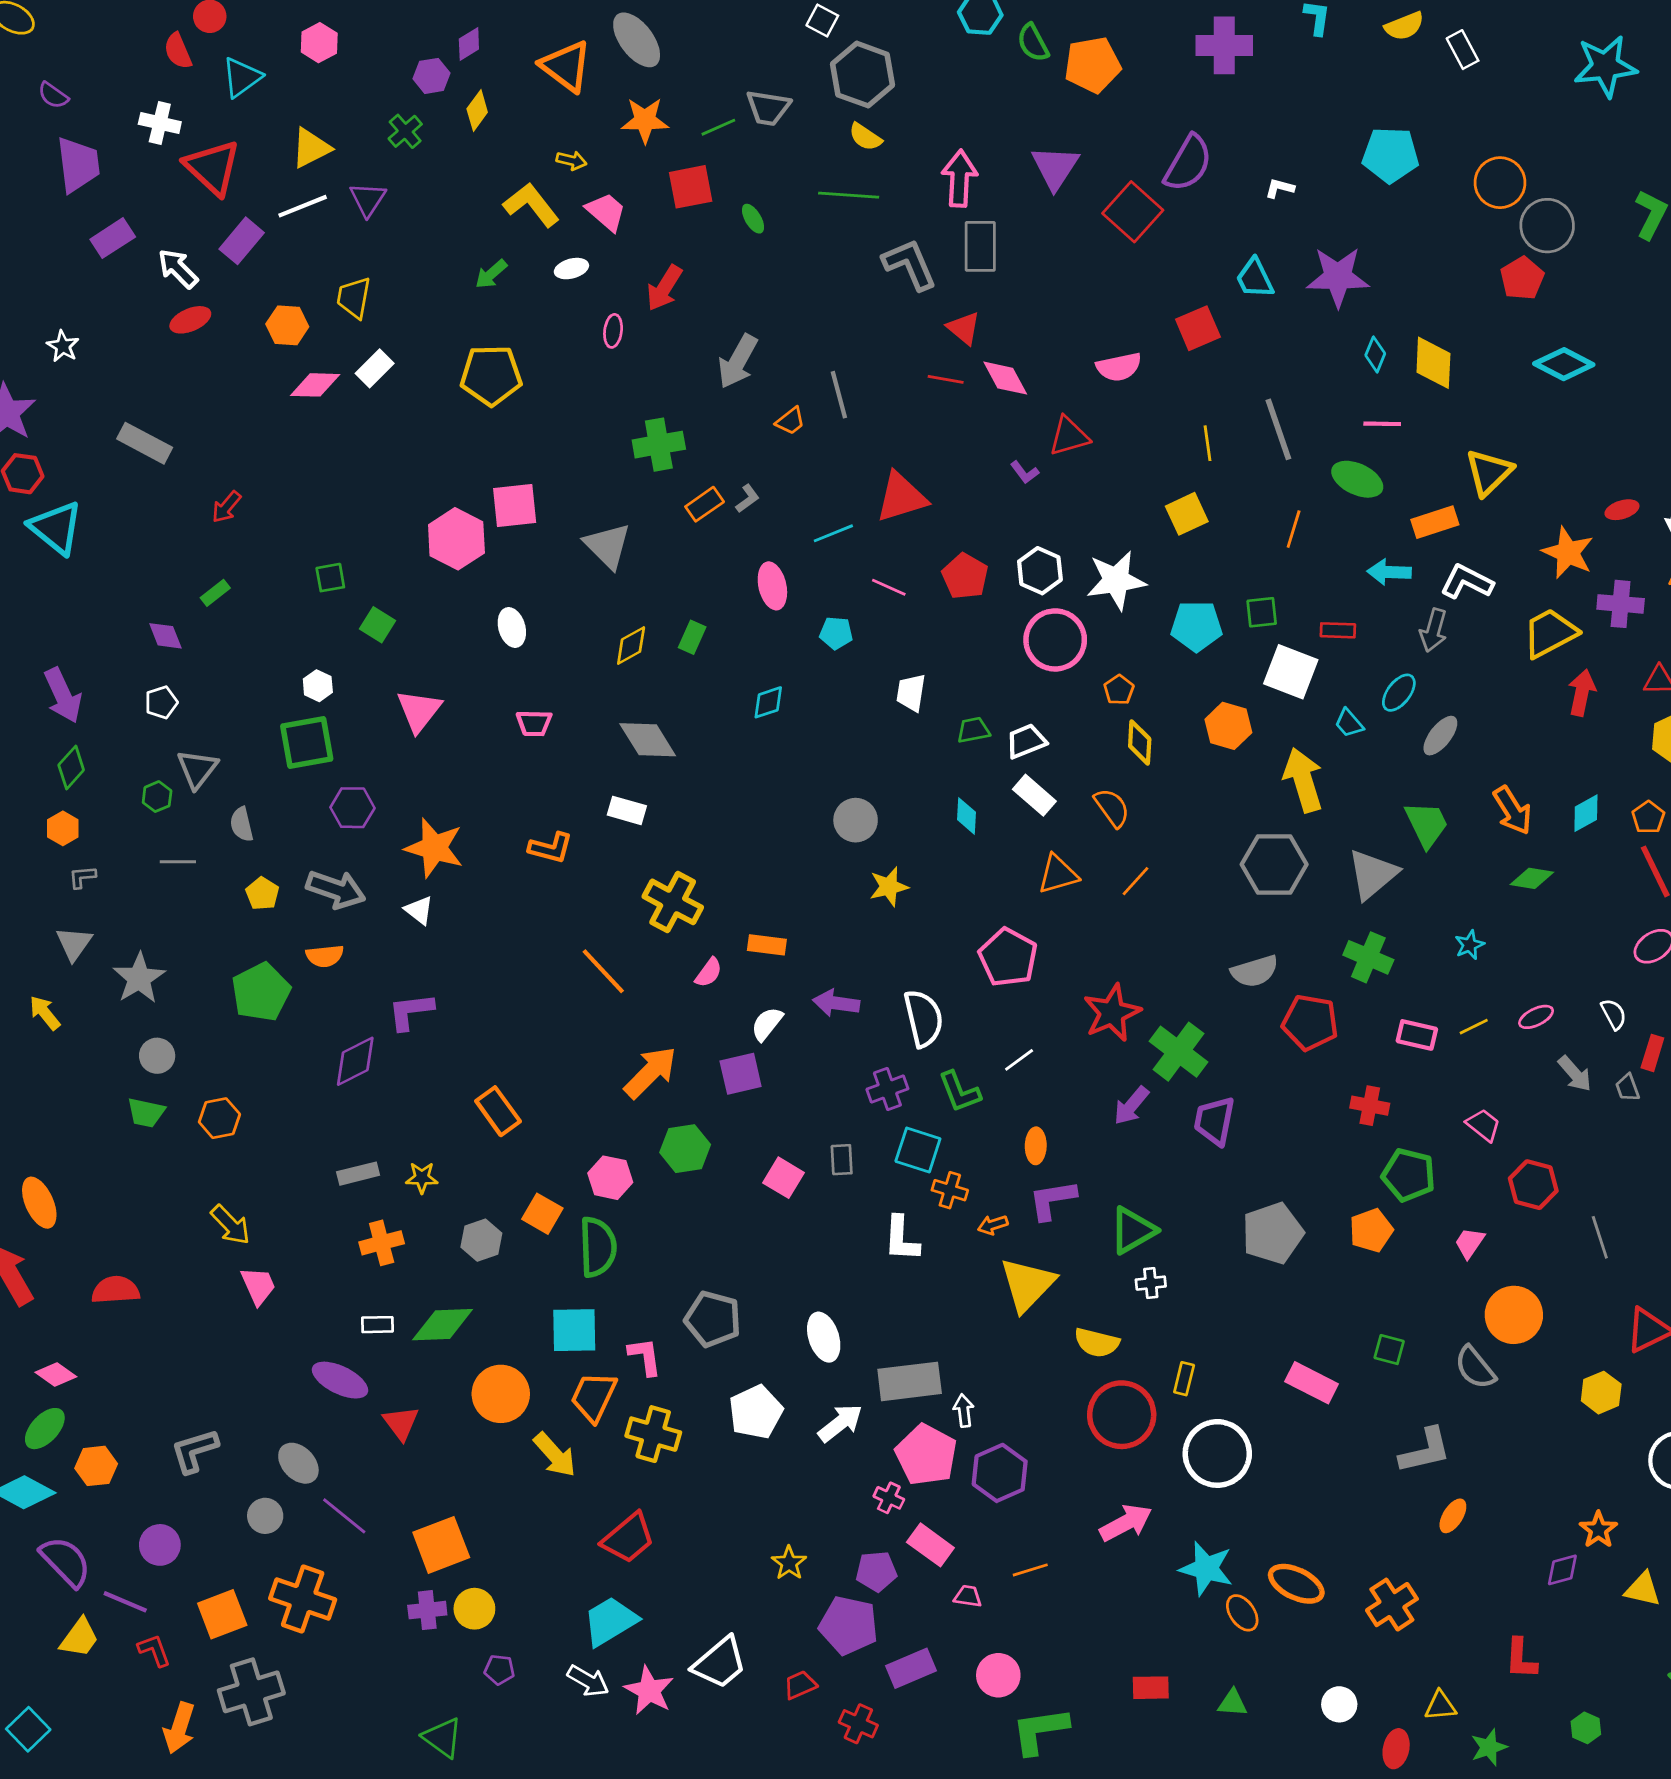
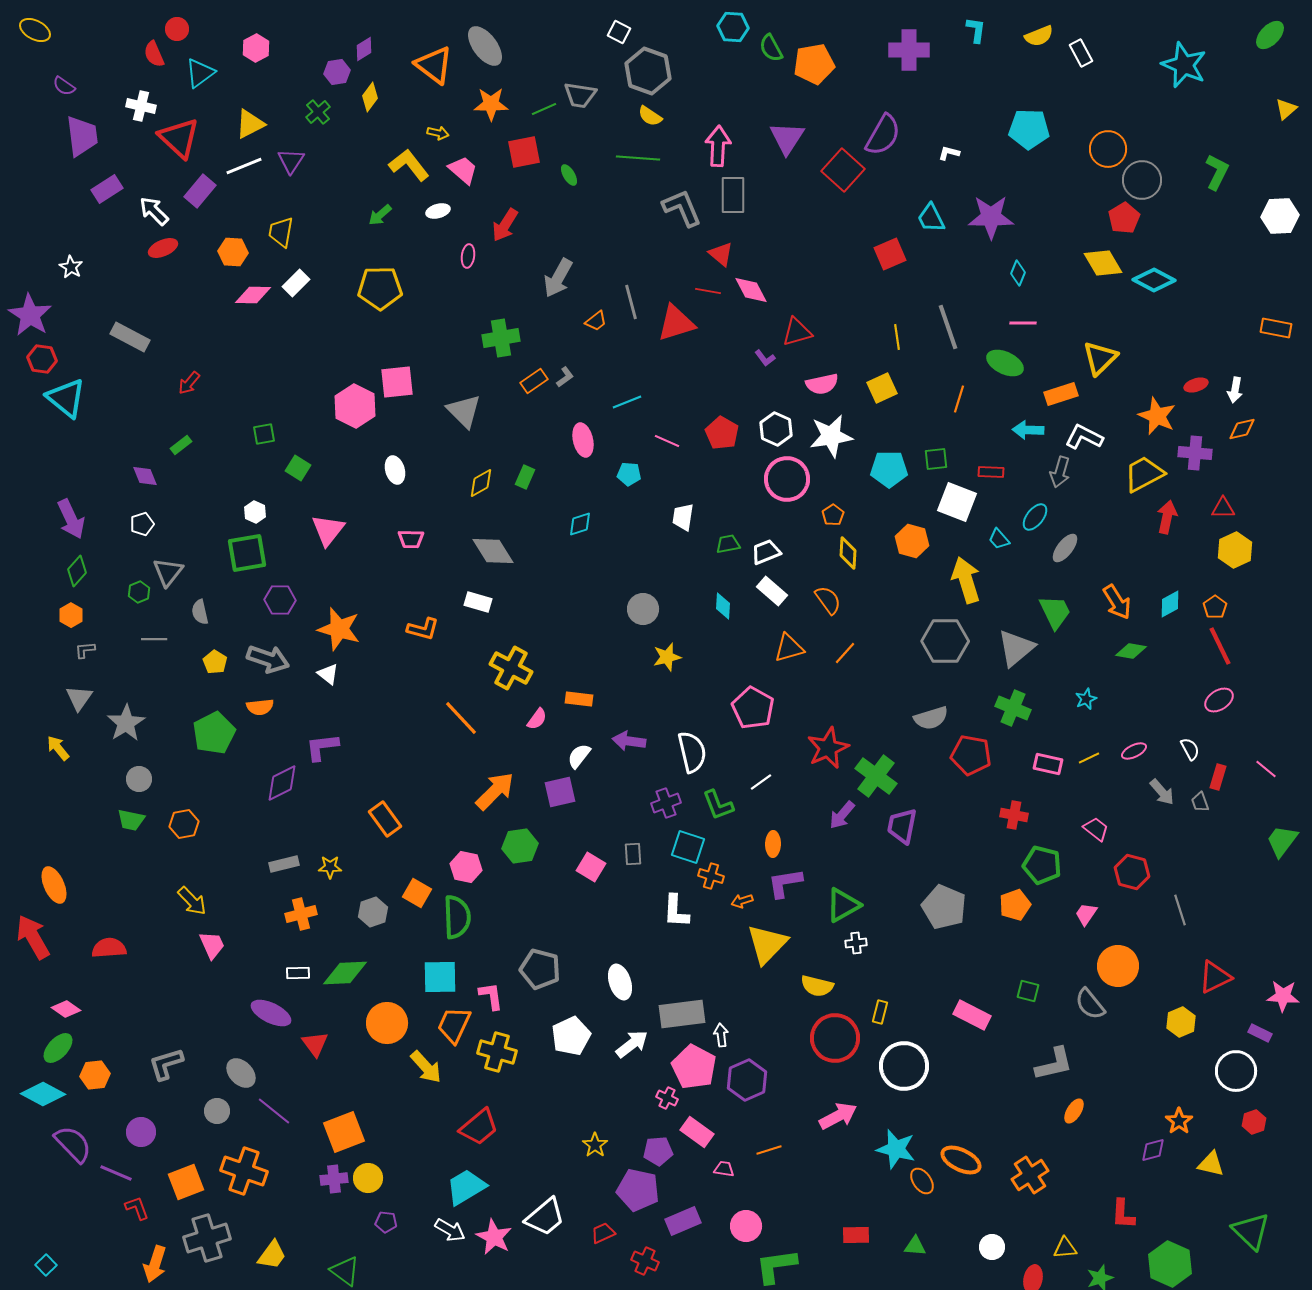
cyan star: (1605, 66) -> (1184, 65), turned 30
yellow diamond: (1433, 363) -> (1103, 263), moved, turned -33
pink semicircle: (1119, 367) -> (822, 384), moved
red triangle: (901, 497) -> (676, 323), moved
gray pentagon: (1273, 1233) -> (944, 907), turned -30
yellow trapezoid: (79, 1638) -> (272, 1255), moved
green hexagon: (1586, 1728) -> (1170, 1264), size x2.0
cyan square: (28, 1729) -> (46, 1265), size x0.7

